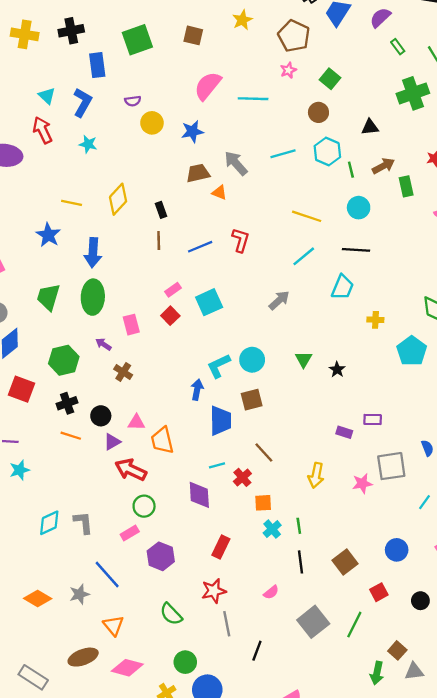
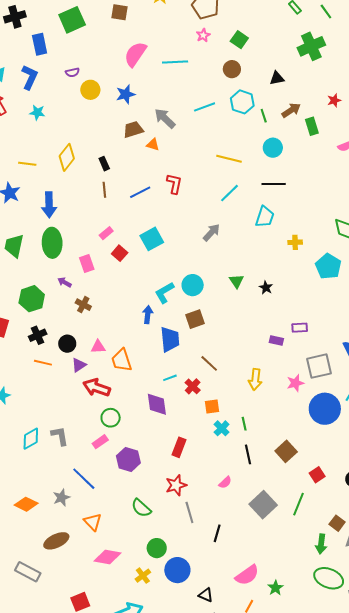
pink rectangle: (173, 290) -> (106, 233), moved
blue circle: (397, 550) -> (325, 409), moved, size x1.6
brown ellipse: (83, 657) -> (56, 541), moved

